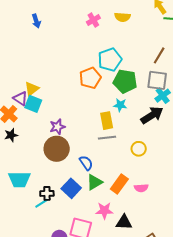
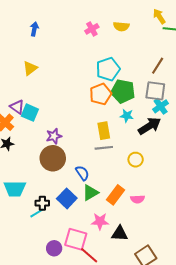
blue arrow: (36, 21) -> (34, 29), turned -152
orange pentagon: (90, 78) -> (101, 94), moved
yellow triangle: (32, 89) -> (30, 68), moved
cyan star: (120, 105) -> (127, 116), moved

